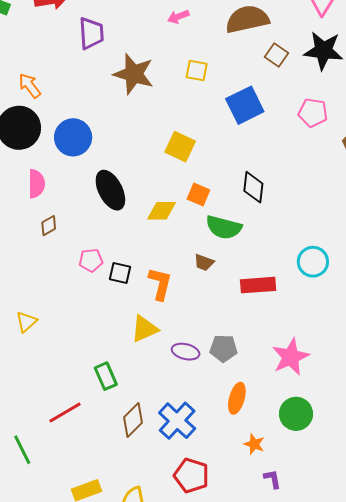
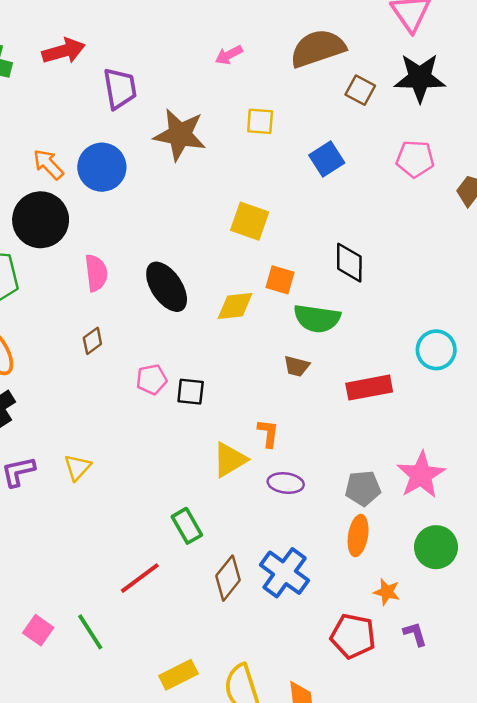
blue square: (245, 105) -> (327, 159), size x0.7
blue circle: (73, 137) -> (102, 167), moved
pink semicircle: (36, 184) -> (96, 273), moved
orange L-shape: (160, 284) -> (268, 433), moved, size x0.7
gray pentagon: (224, 348) -> (363, 488), moved
red pentagon: (191, 476) -> (353, 636), moved

